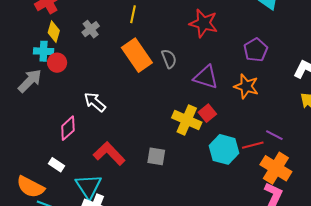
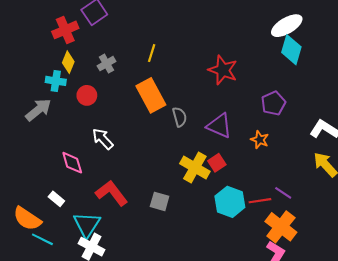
gray semicircle: (169, 59) -> (180, 117), moved
red circle: (57, 63) -> (87, 95), moved
orange star: (246, 86) -> (260, 140), size x0.7
pink diamond: (68, 128) -> (72, 163), turned -70

